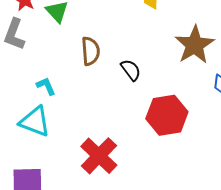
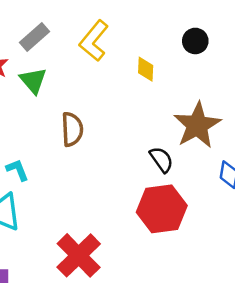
black semicircle: (131, 70) -> (161, 160), moved

